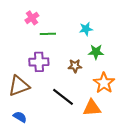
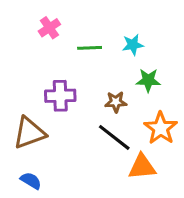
green line: (48, 34) -> (90, 48), moved
black line: (63, 97) -> (114, 137), moved

